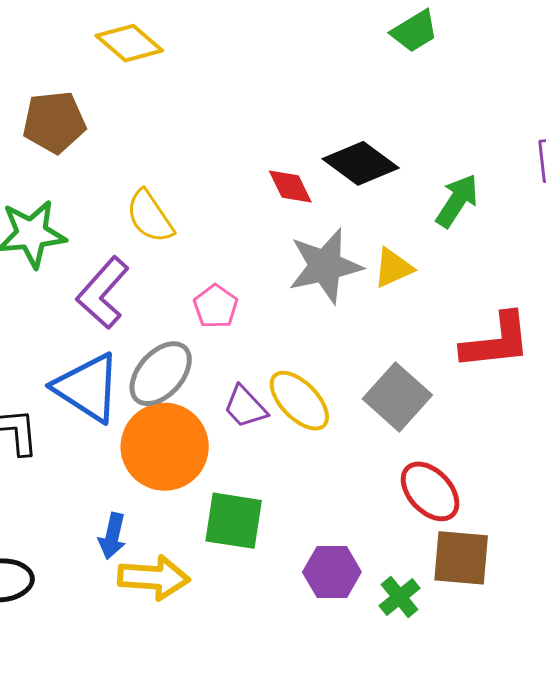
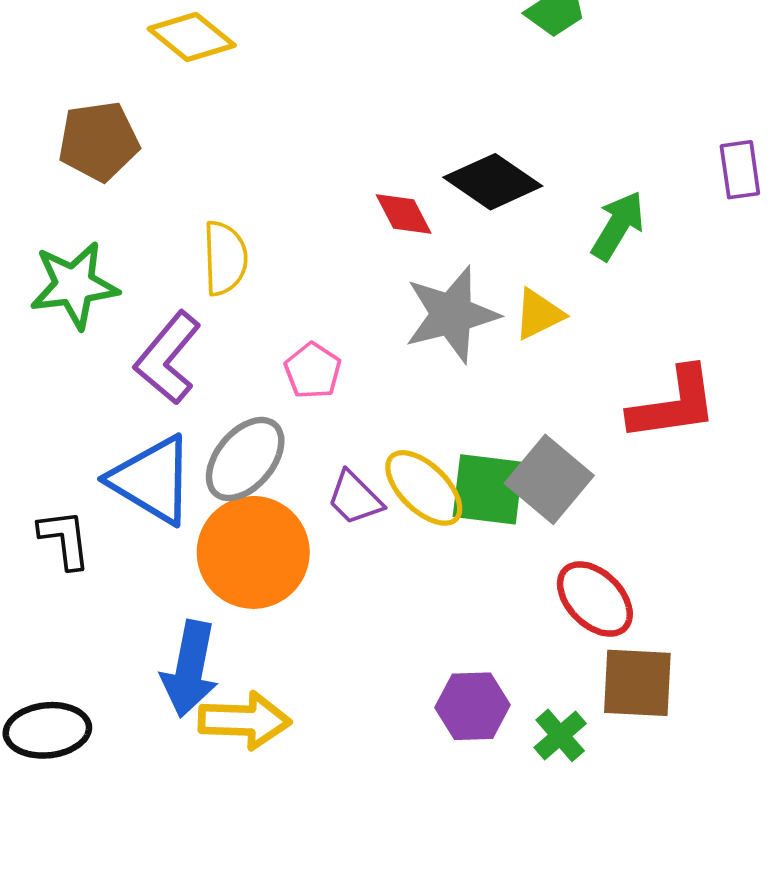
yellow semicircle: (150, 216) -> (225, 258), turned -146
green square: (234, 521) -> (488, 489), moved
blue arrow: (112, 536) -> (190, 669), size x1.6

